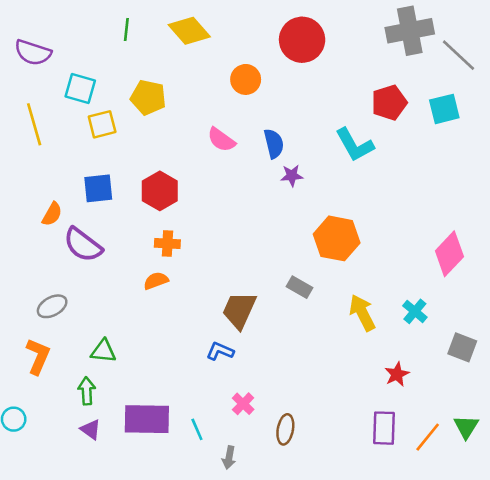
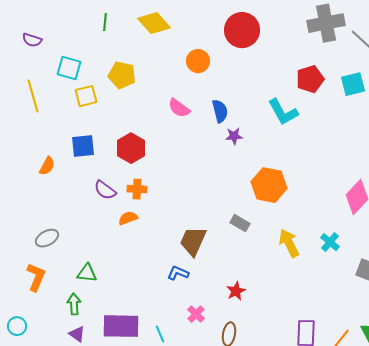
purple semicircle: (33, 53) -> (32, 40), size x0.7
purple semicircle: (83, 245) -> (105, 190), moved, size x0.7
red star: (397, 374) -> (236, 291), moved

